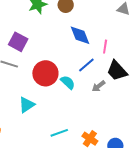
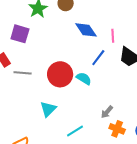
purple square: (18, 42) -> (20, 34), moved
gray arrow: (99, 86) -> (107, 112), moved
cyan line: (59, 133) -> (75, 131), moved

